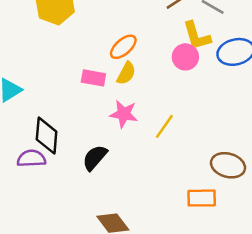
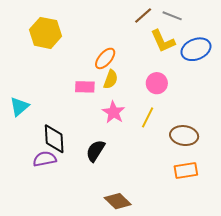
pink circle: (185, 57) -> (157, 83), moved
pink star: (124, 114) -> (113, 112), turned 30
brown ellipse: (228, 165) -> (184, 136), moved

